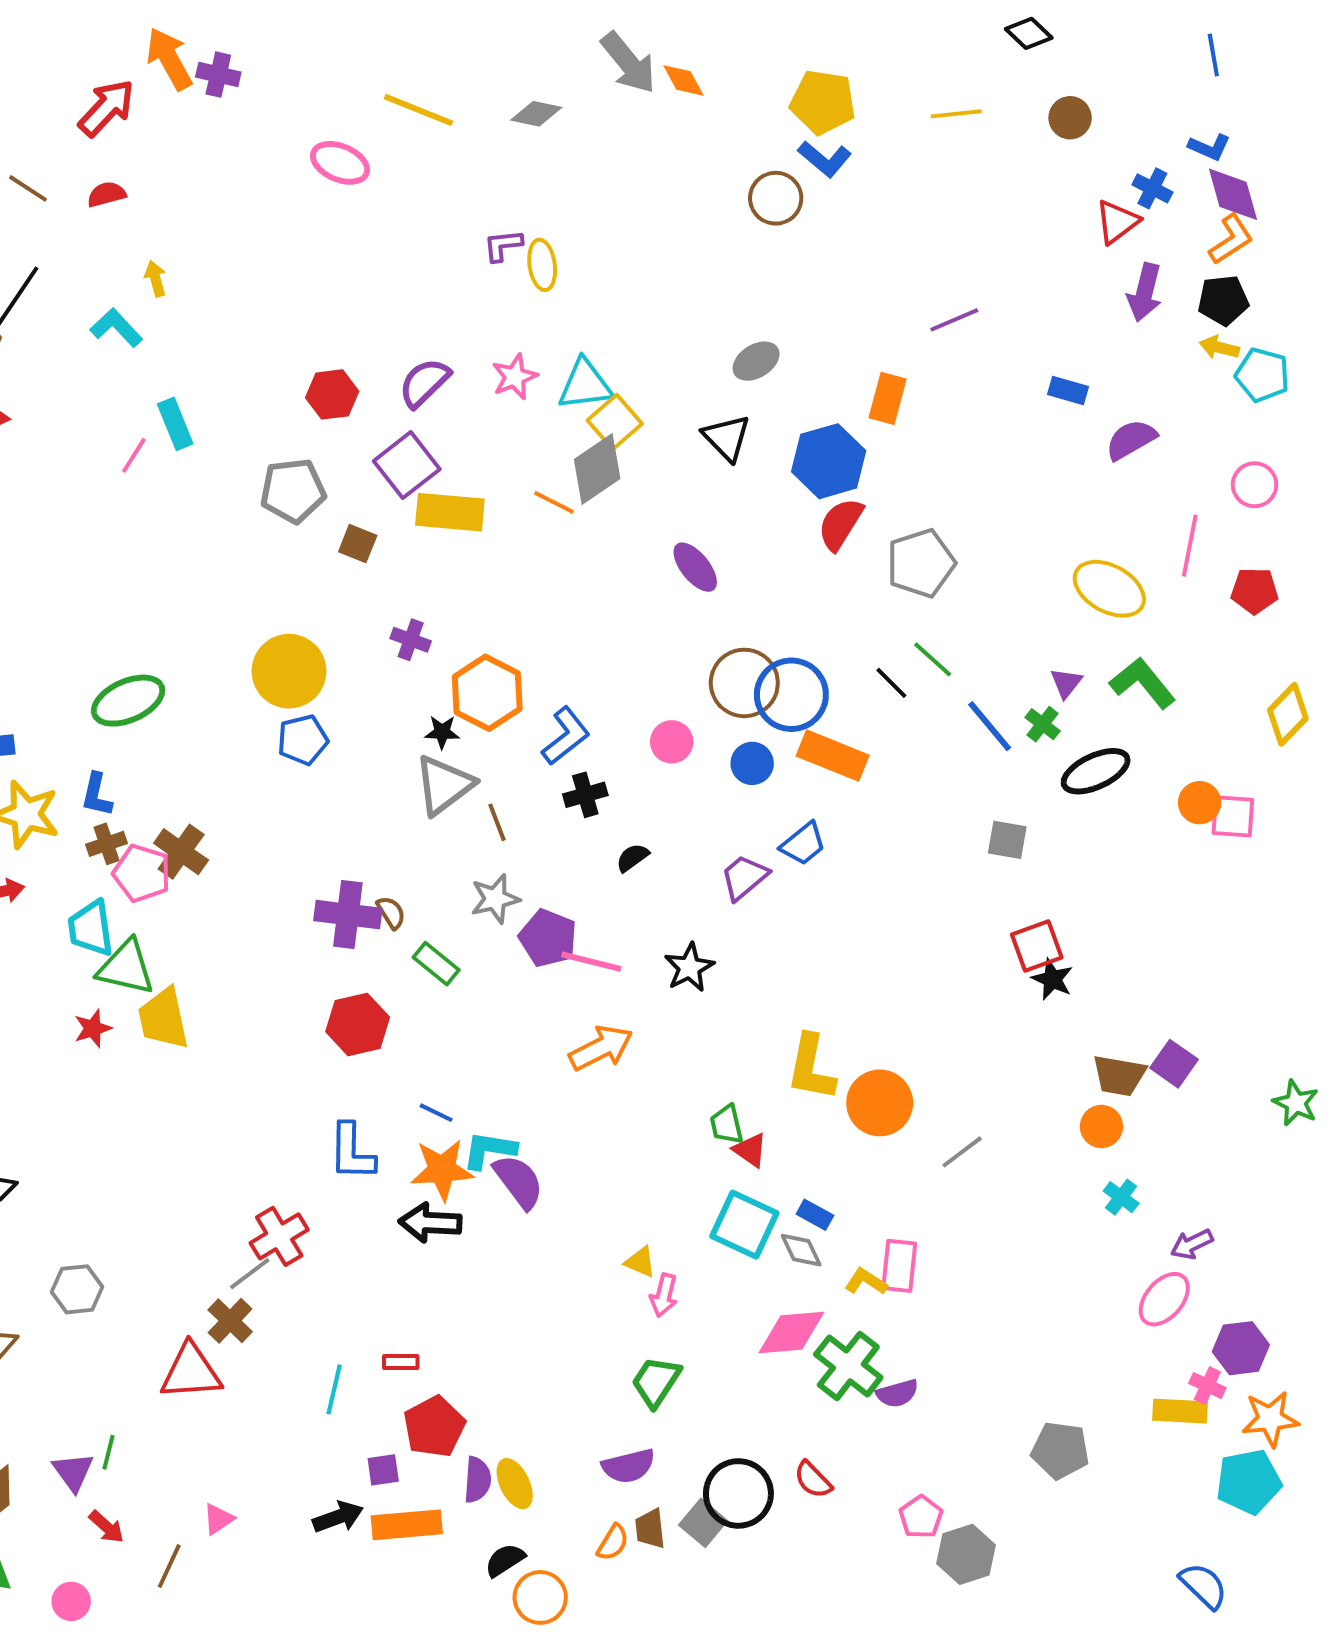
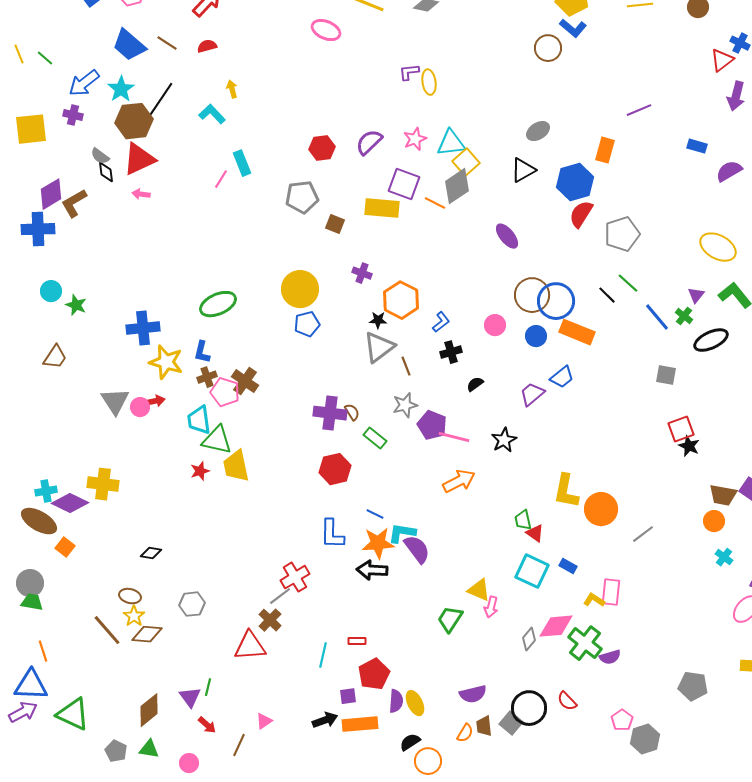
black triangle: (727, 438) -> (523, 170), turned 44
purple square: (407, 465) -> (404, 184), moved, turned -32
blue L-shape: (566, 736) -> (441, 322), size x0.7
gray diamond: (801, 1250) -> (529, 639), moved, turned 65
yellow triangle: (640, 1262) -> (479, 590), size x1.4
green trapezoid: (656, 1382) -> (450, 619), moved

